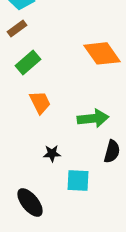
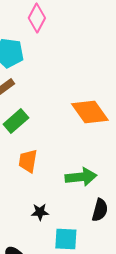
orange trapezoid: (40, 102) -> (28, 161), turned -145

